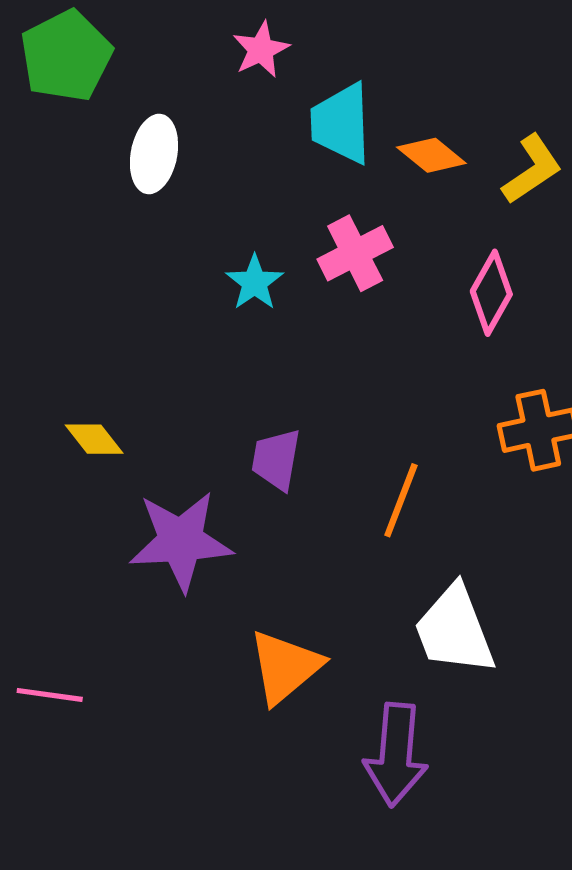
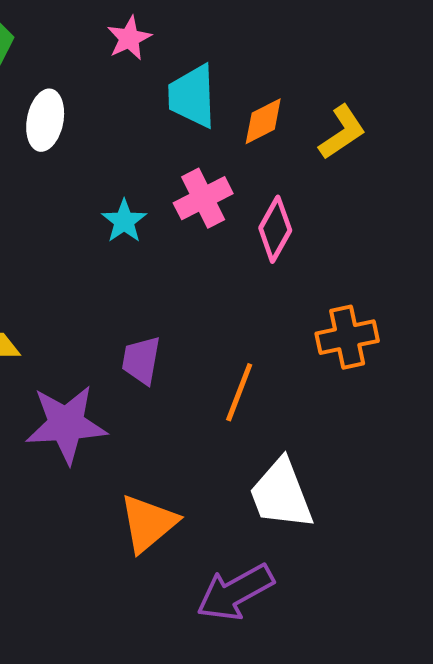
orange diamond: (431, 155) -> (263, 121), turned -66
pink diamond: (491, 293) -> (275, 229), moved
purple arrow: (396, 755) -> (235, 592), turned 56

